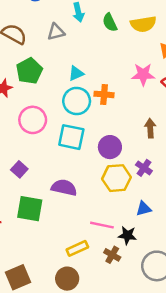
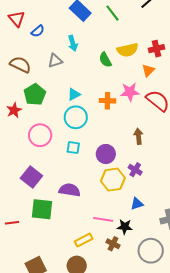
green semicircle: (110, 22) -> (105, 60), moved
orange cross: (104, 94) -> (108, 101), moved
cyan square: (71, 137) -> (73, 148), size x0.6
purple square: (19, 169) -> (31, 177), size x1.5

